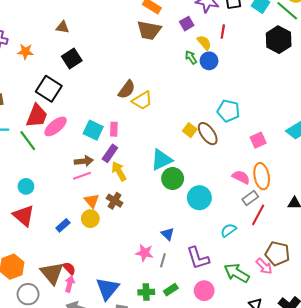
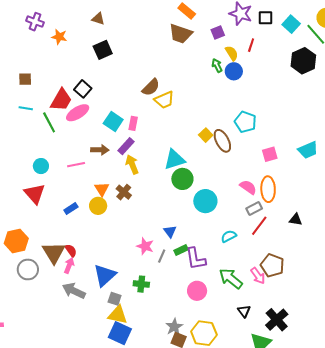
black square: (49, 89) -> (83, 89), moved, size x0.7
pink line: (82, 176) -> (76, 165), moved
green rectangle: (171, 290) -> (181, 250), moved

